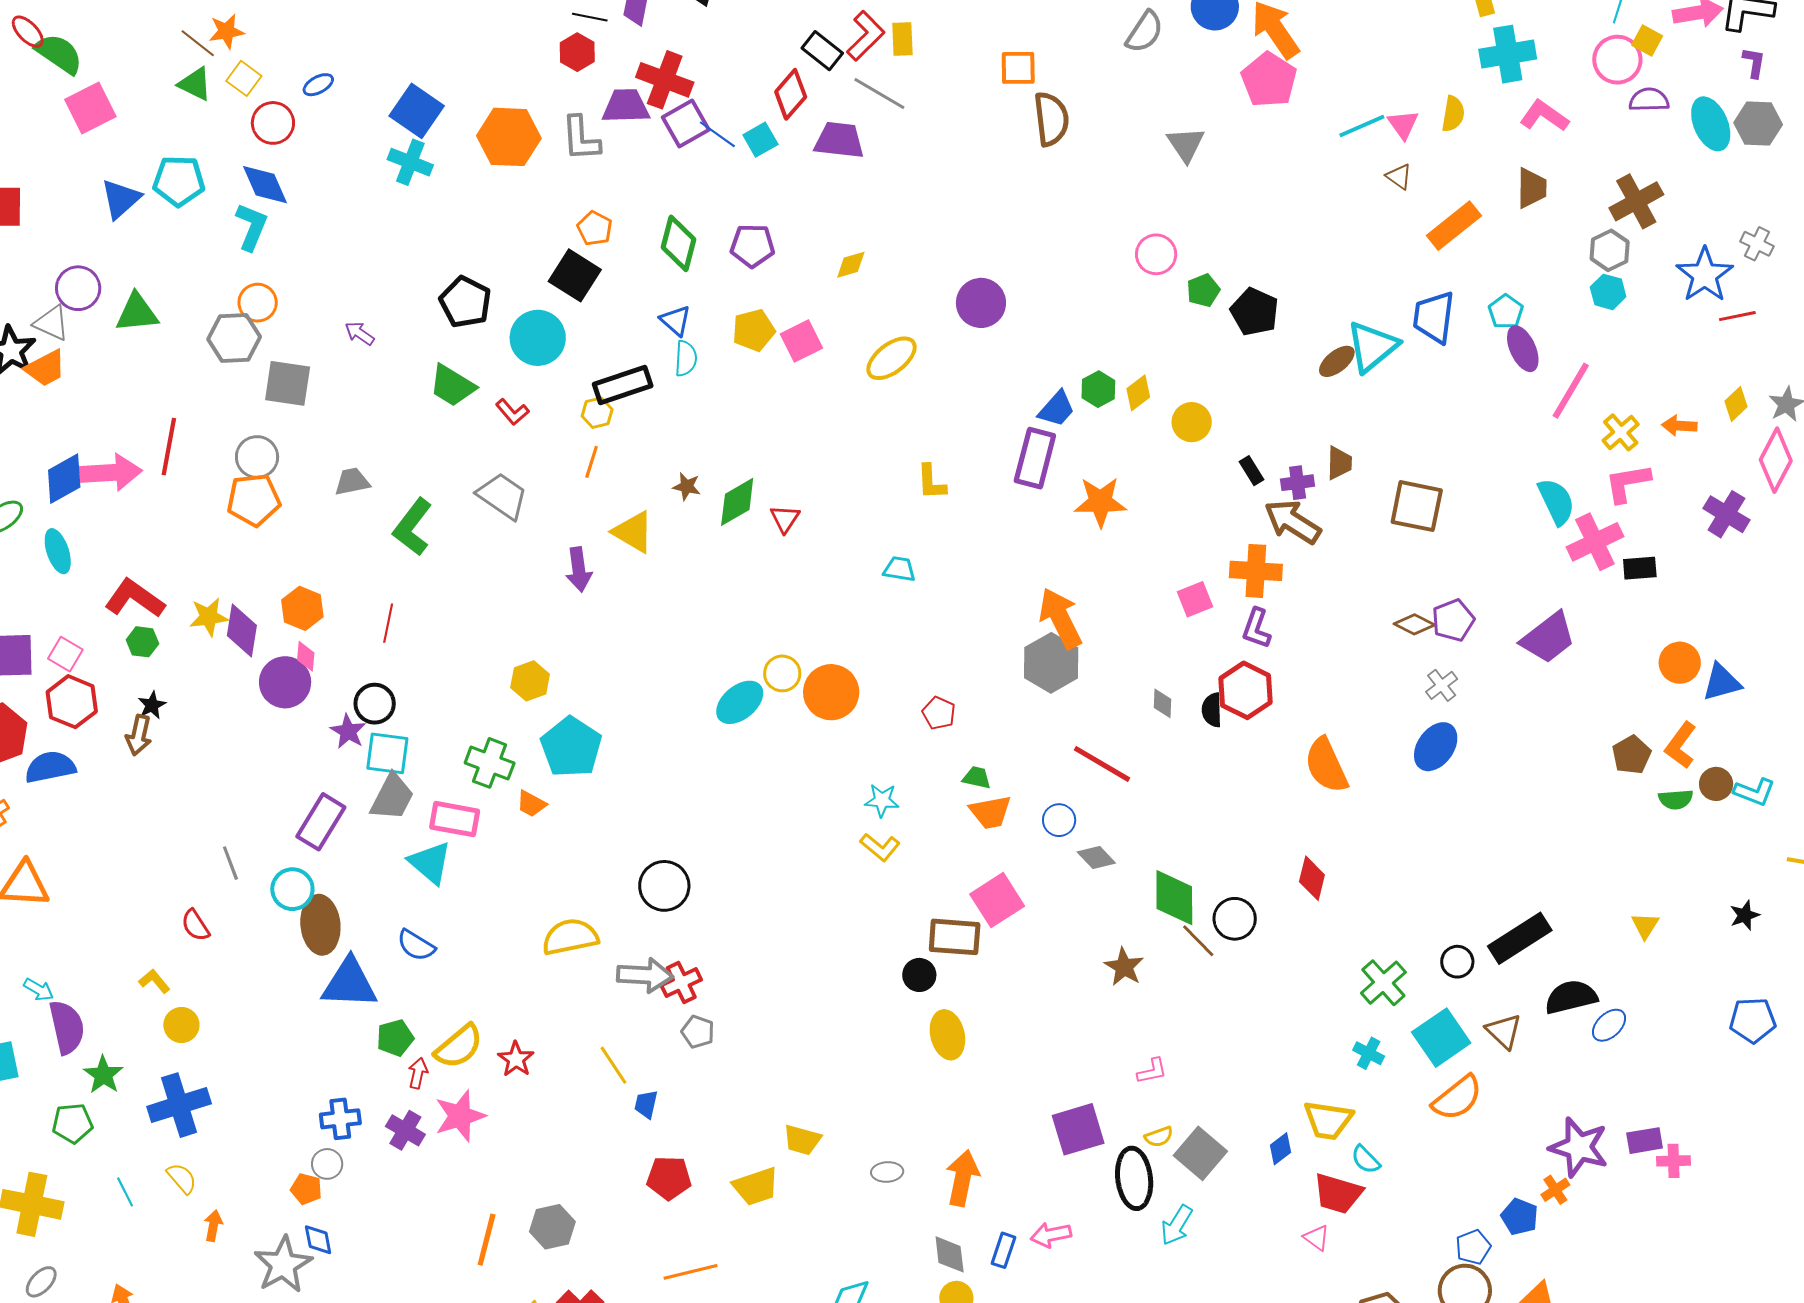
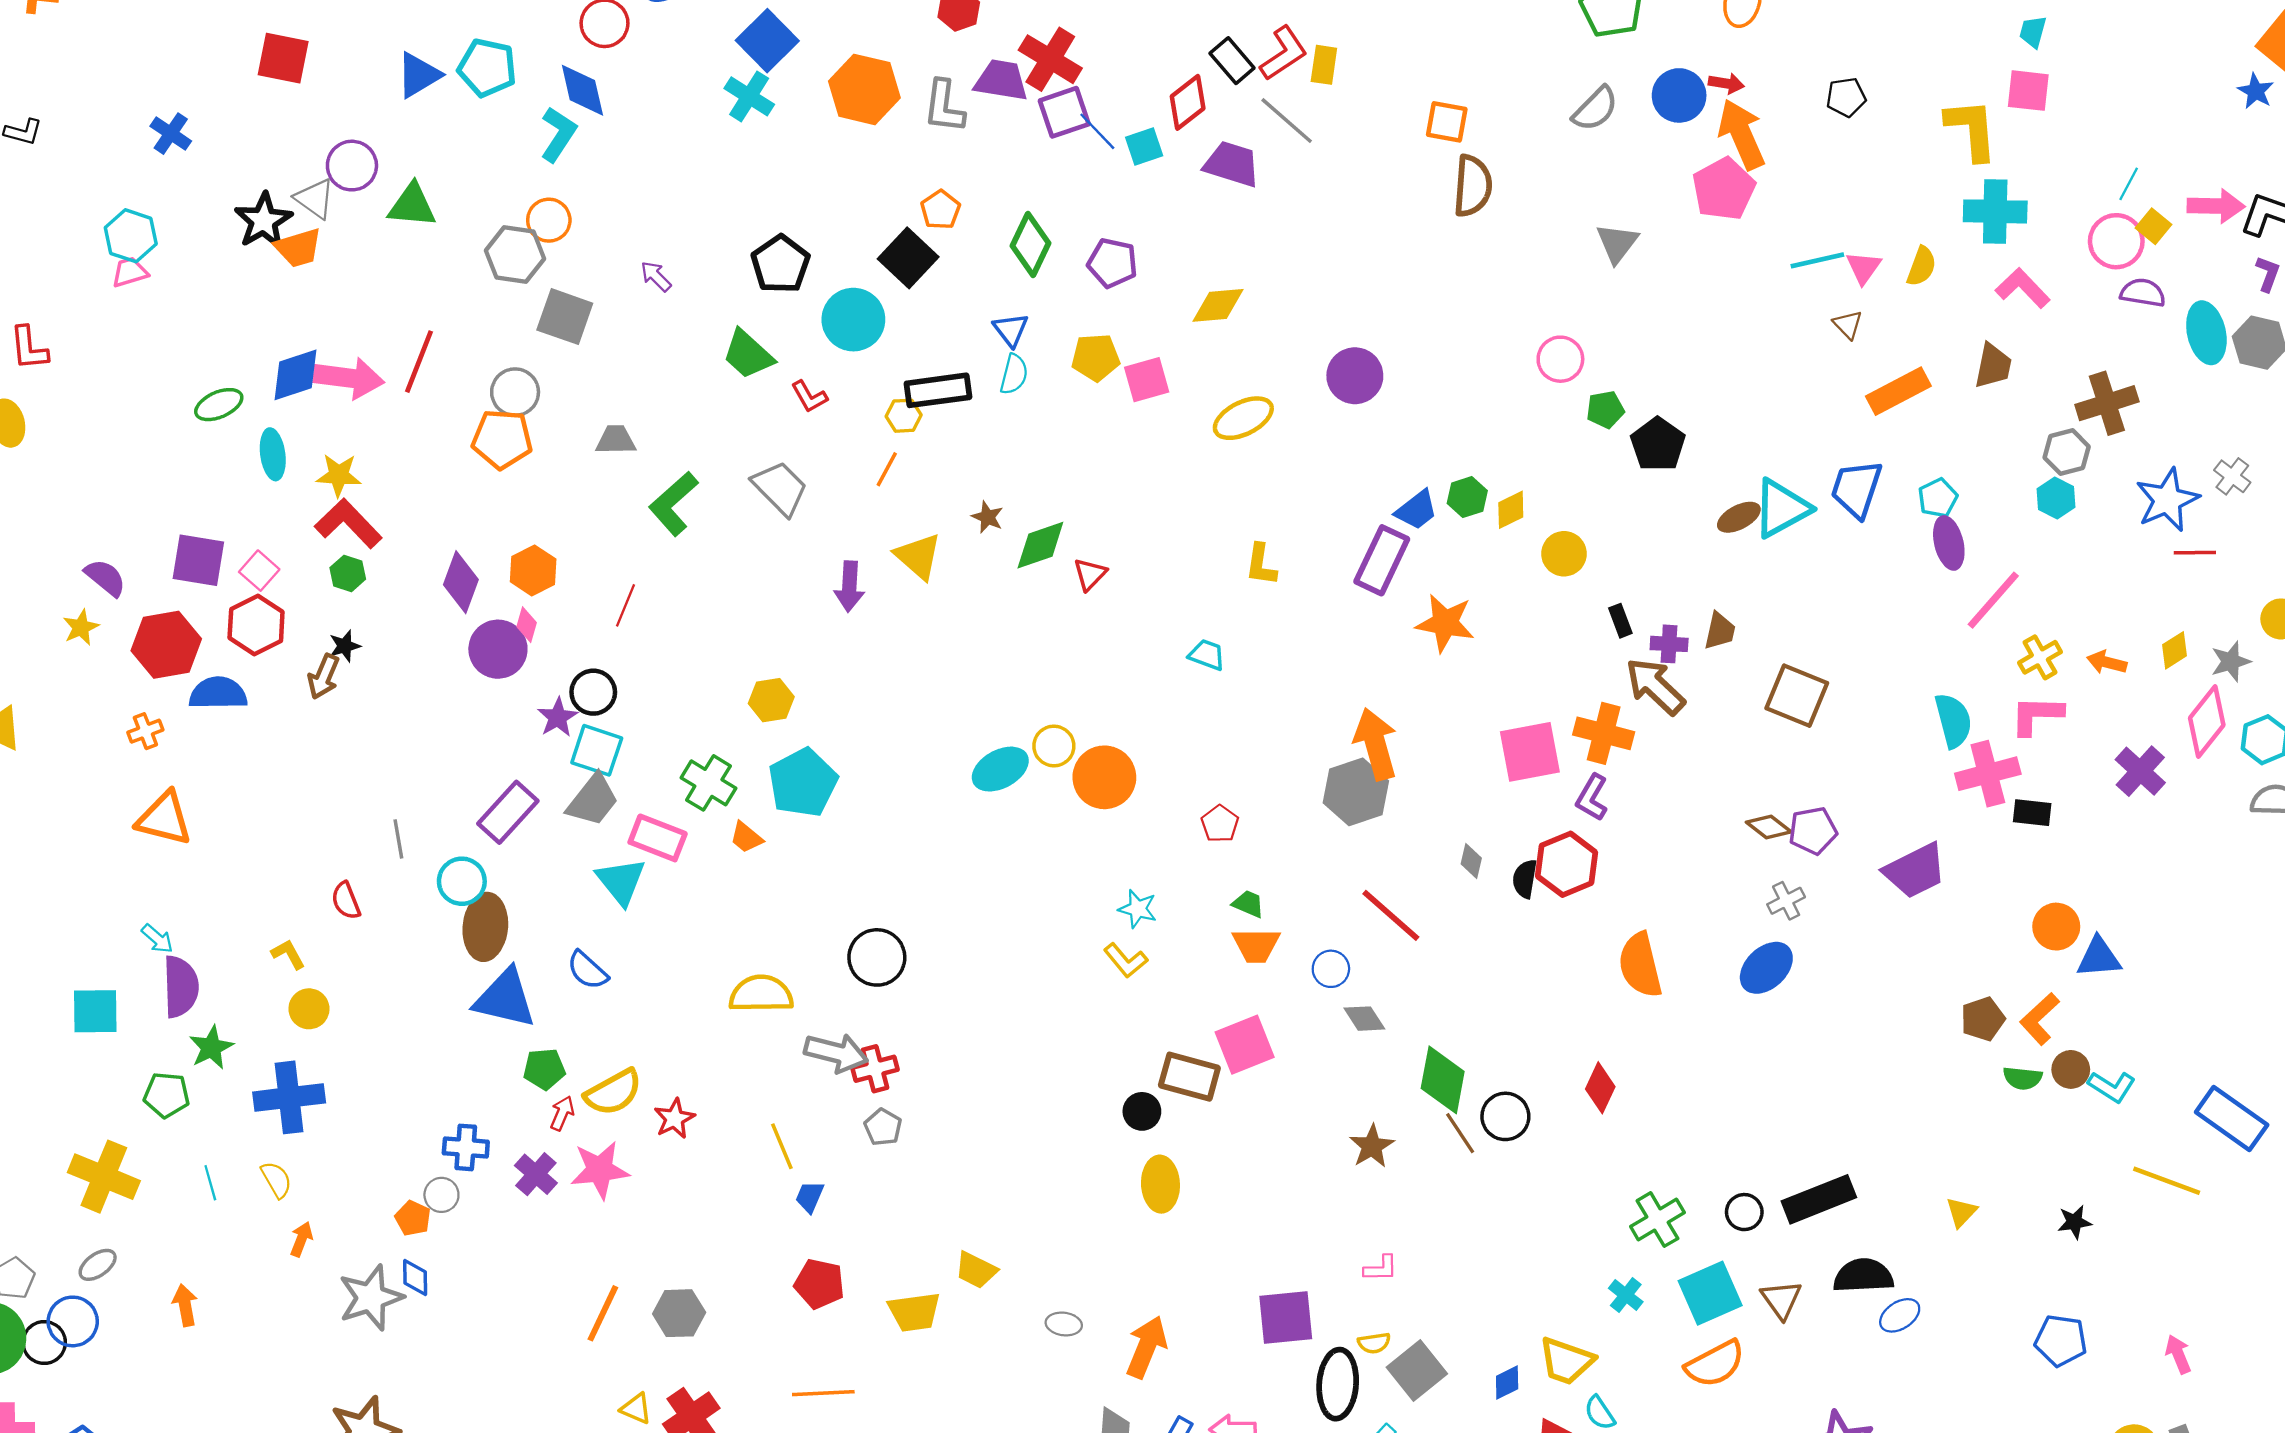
yellow diamond: (851, 265) -> (1218, 305), size x1.4
pink square: (1195, 599) -> (1530, 752), size x1.6
yellow star: (209, 617) -> (339, 475), moved

